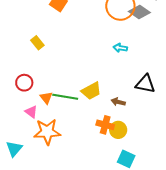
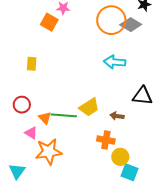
yellow rectangle: (37, 43) -> (32, 64), turned 48
cyan arrow: (120, 48) -> (115, 62), size x1.5
yellow circle: (118, 130) -> (120, 157), moved

